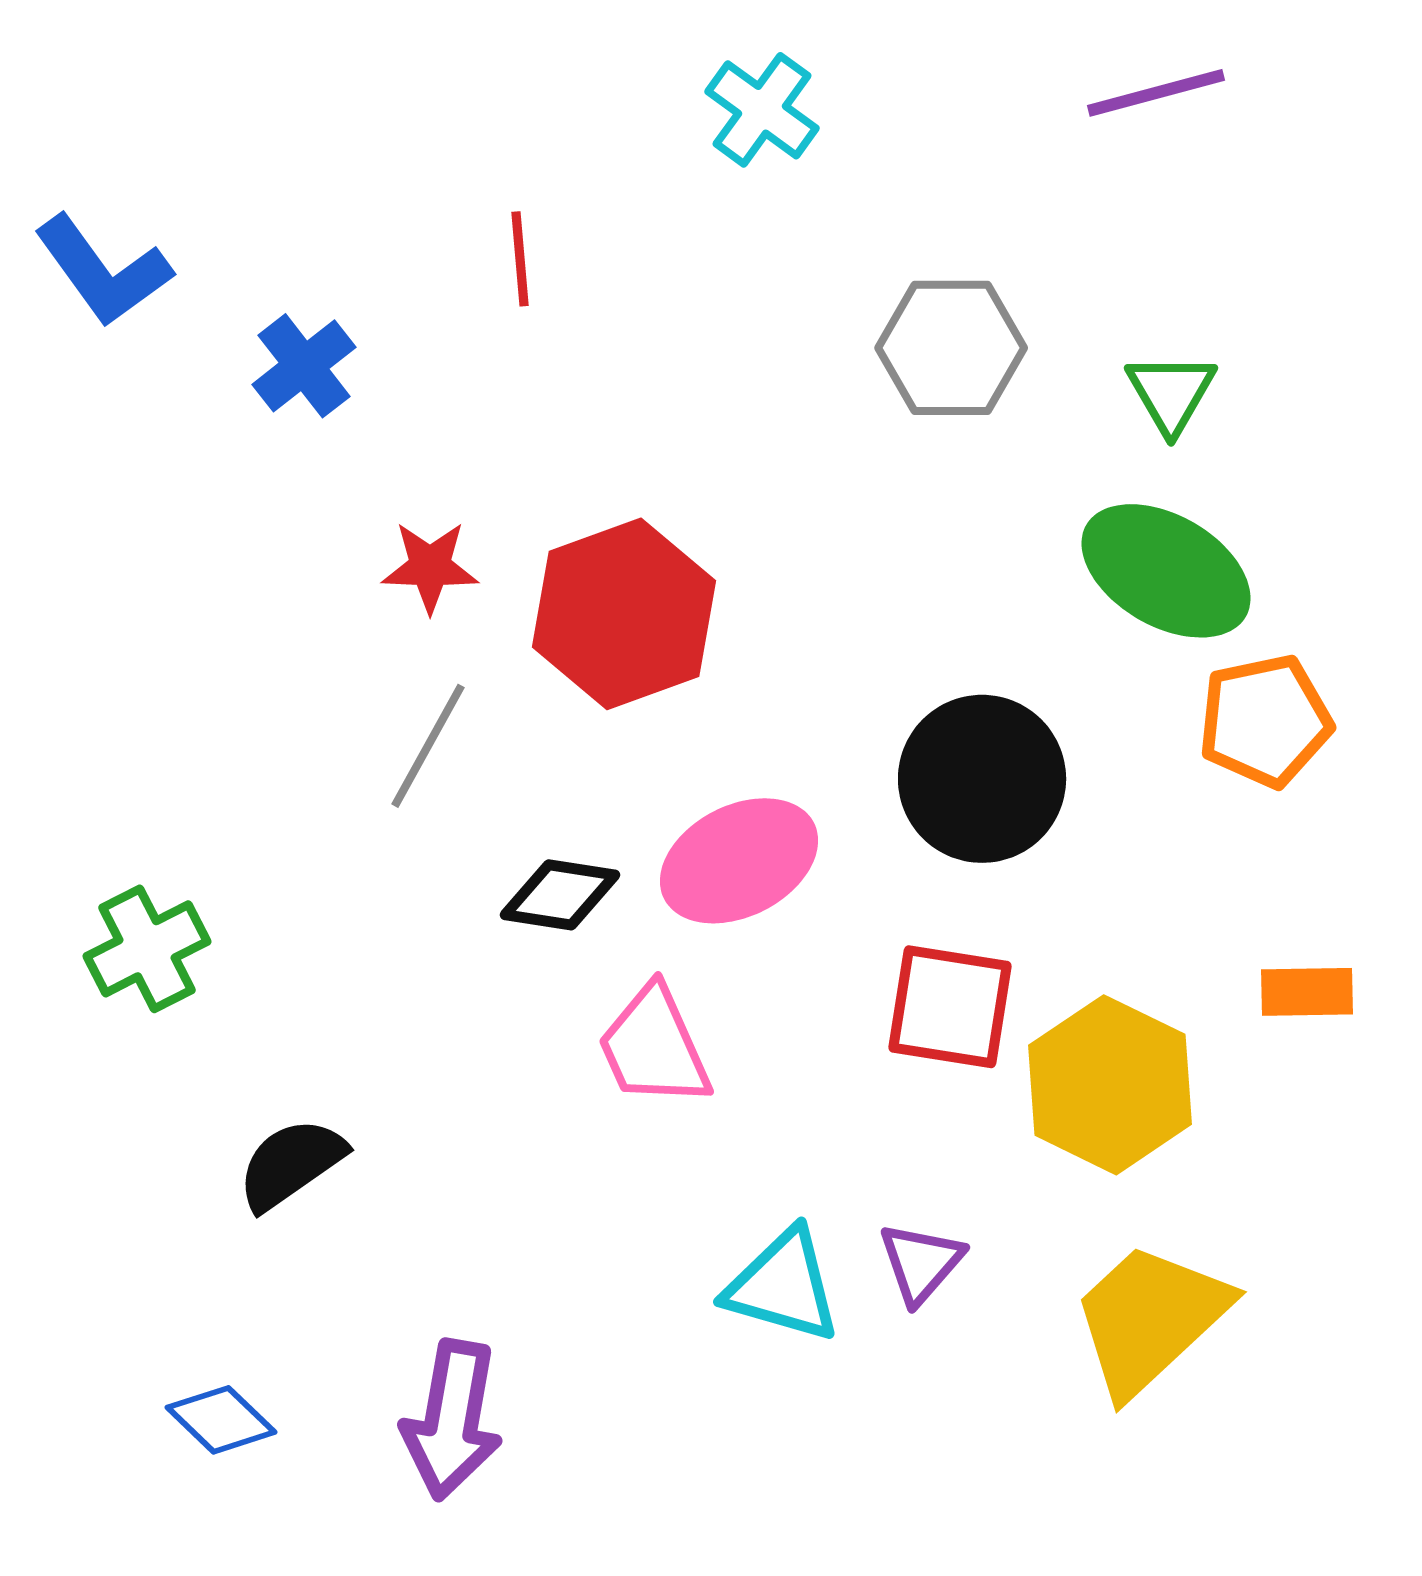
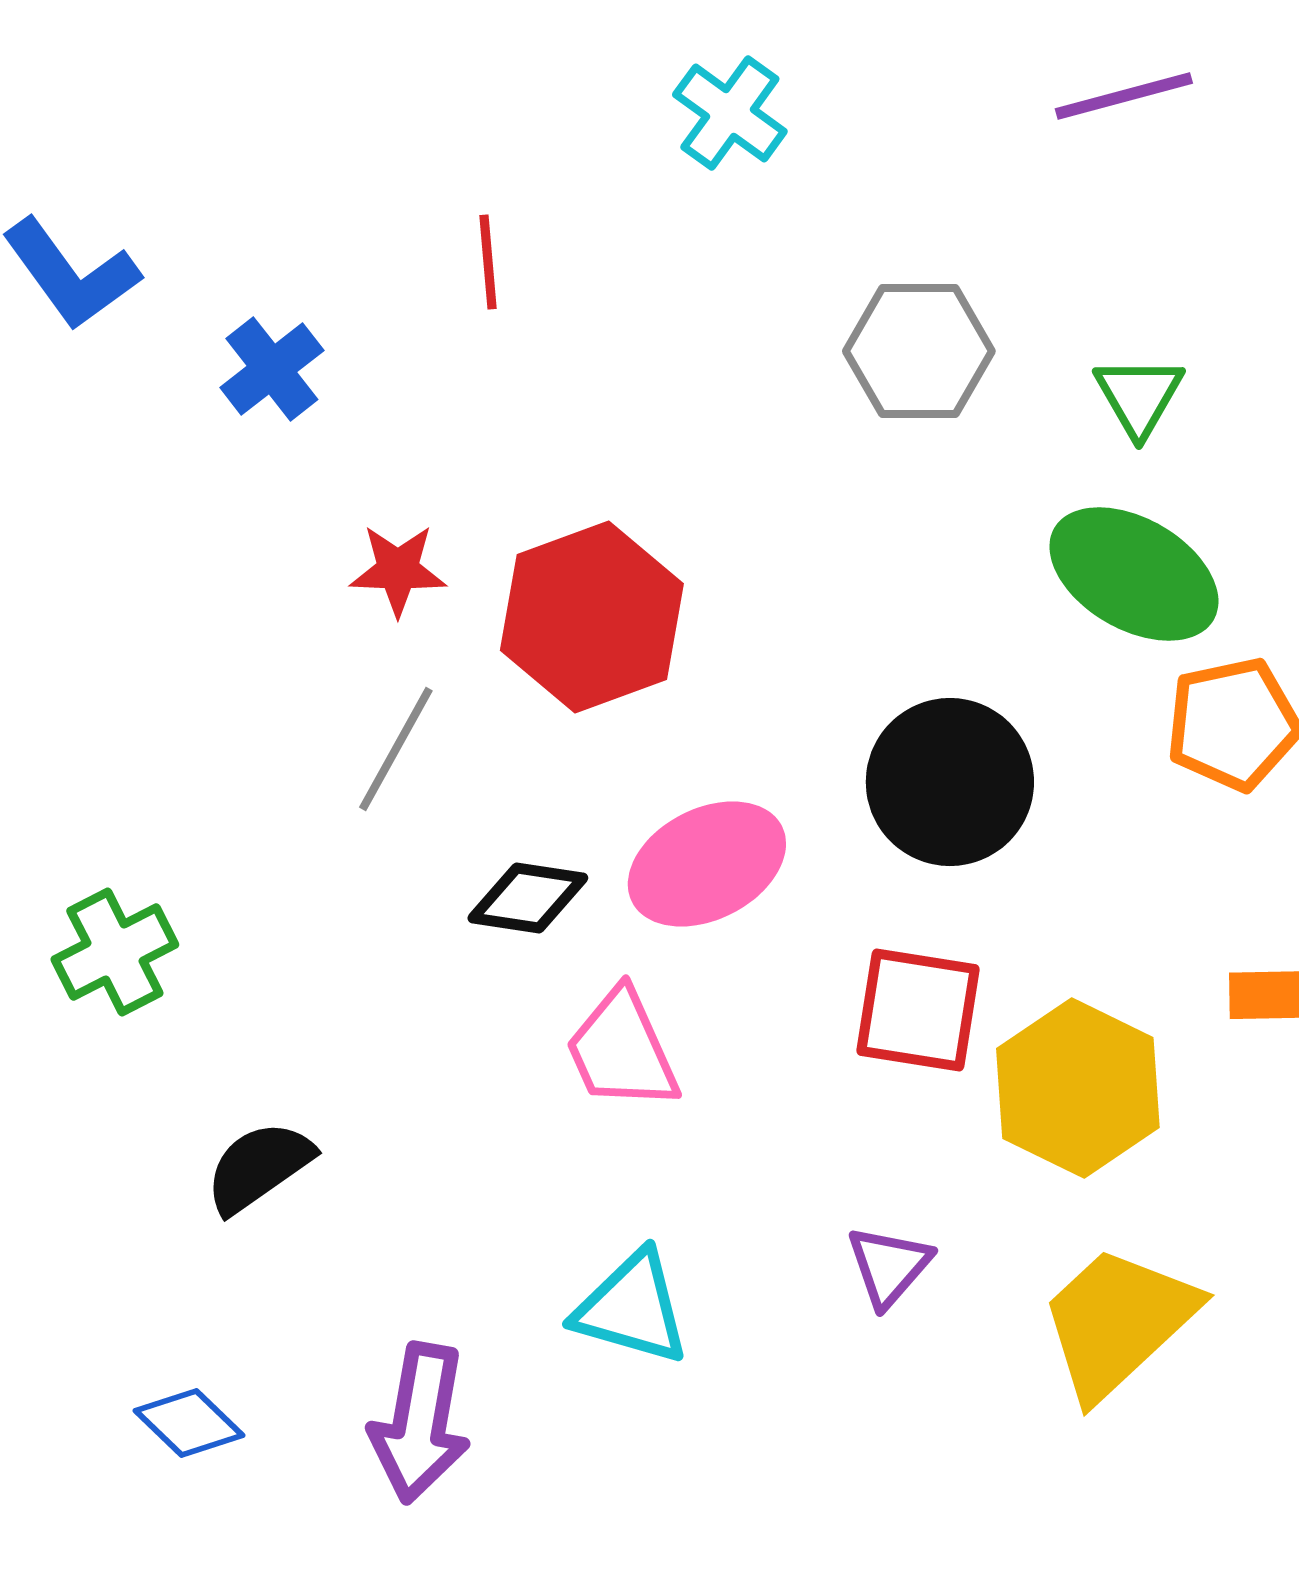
cyan triangle: (783, 1286) -> (632, 1308), moved

